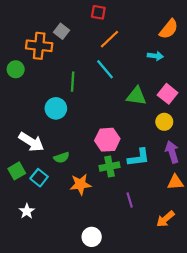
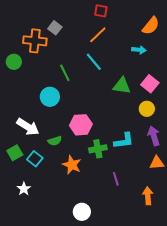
red square: (98, 12) -> (101, 11), moved
green line: (73, 82) -> (65, 73), turned -30
pink hexagon: (107, 140) -> (81, 125), moved
orange star: (80, 184) -> (72, 165), turned 30
orange arrow: (165, 219) -> (148, 196), turned 126

